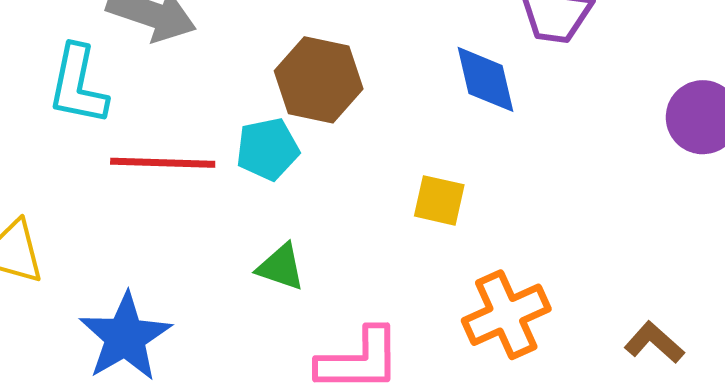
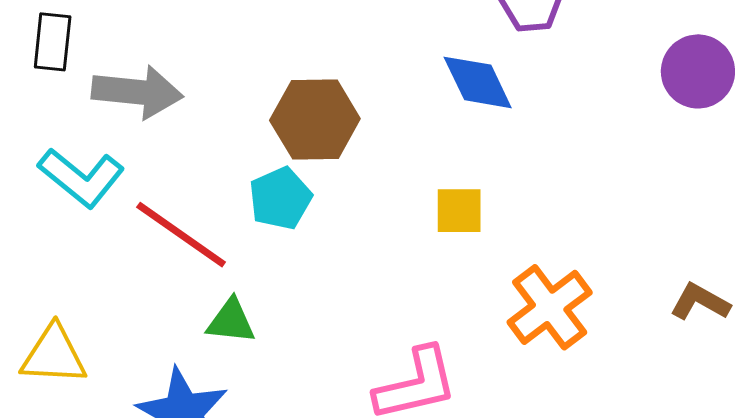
cyan L-shape: (78, 85) -> (81, 177), turned -50
red line: (163, 163) -> (181, 235), turned 46
green triangle: (281, 267) -> (231, 321), moved

